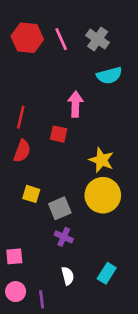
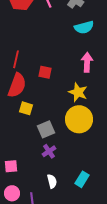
pink arrow: (75, 104) -> (87, 62), moved
red semicircle: (22, 151) -> (17, 85), size x1.4
yellow square: (31, 194) -> (26, 108), moved
purple cross: (64, 237) -> (49, 151), turned 32

